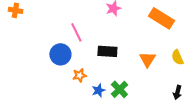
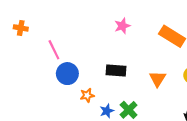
pink line: (76, 32) -> (54, 50), moved

